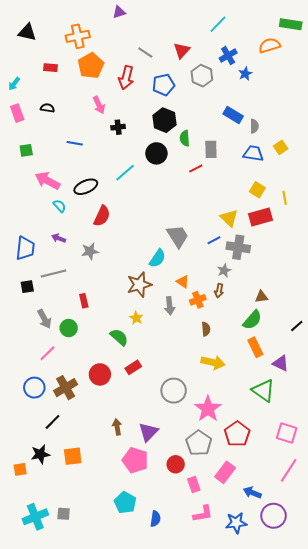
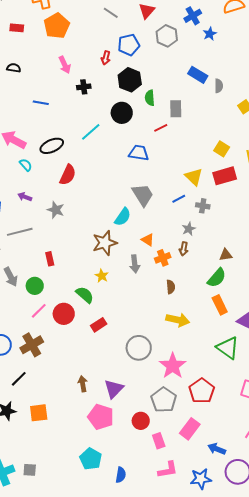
red arrow: (126, 78) -> (106, 58), moved, size x0.6
blue trapezoid: (253, 153) -> (139, 153), moved
gray cross: (238, 247) -> (203, 206), size x0.6
gray star: (90, 251) -> (56, 210), turned 30
pink line: (47, 353) -> (39, 311), moved
red circle: (100, 374) -> (64, 314), moved

